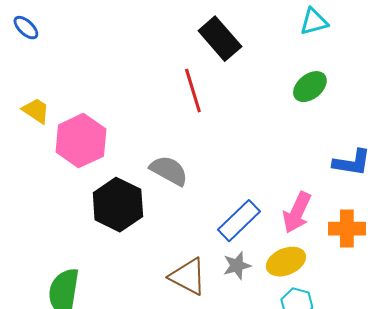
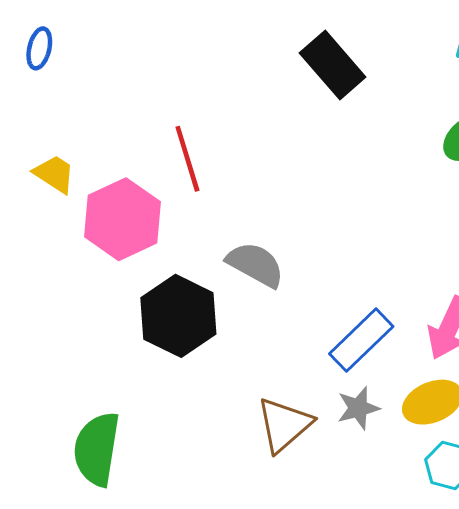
blue ellipse: (26, 28) -> (39, 48), turned 60
red line: (193, 91) -> (187, 159), moved
brown triangle: (188, 277) -> (284, 425), turned 51

